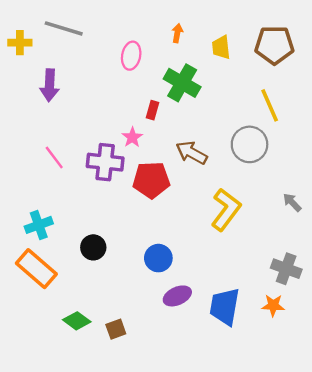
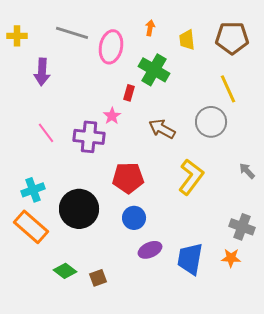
gray line: (64, 28) -> (72, 33), moved
pink ellipse: (131, 56) -> (111, 47), size x1.4
red pentagon: (151, 180) -> (128, 178), moved
black circle: (93, 247) -> (79, 209), size x1.8

